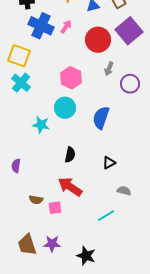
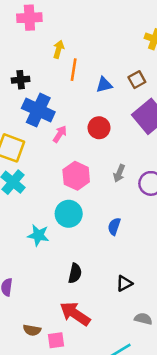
pink arrow: (66, 27) -> (60, 134), moved
red circle: (98, 40) -> (99, 128), moved, size x0.7
gray arrow: (109, 69) -> (119, 173), moved
blue semicircle: (101, 118) -> (114, 226), size x0.6

